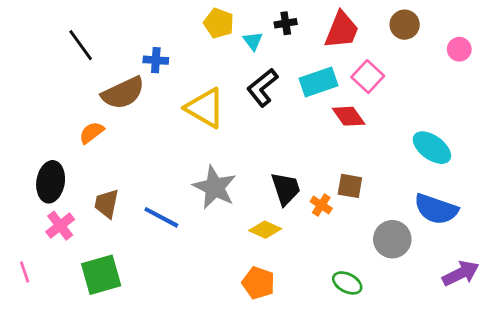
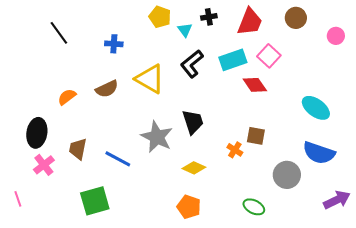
brown semicircle: (123, 93) -> (107, 89), moved, size x0.7
black trapezoid: (286, 189) -> (193, 122), moved
green square: (101, 275) -> (95, 201), moved

